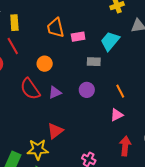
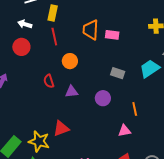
pink rectangle: (78, 37) -> (112, 35), moved
cyan trapezoid: (110, 41) -> (150, 69), moved
red line: (13, 46) -> (54, 37), moved
red semicircle: (30, 89) -> (49, 81), size x0.6

